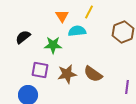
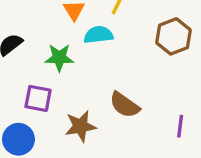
brown star: (67, 74) -> (80, 126), moved

